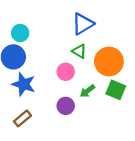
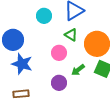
cyan circle: (20, 33) -> (44, 16), moved
brown rectangle: (22, 118) -> (21, 94), turned 35

